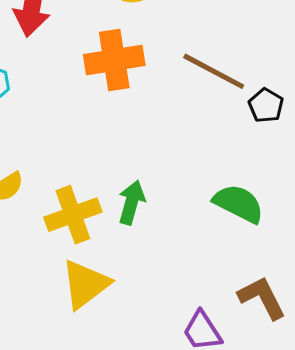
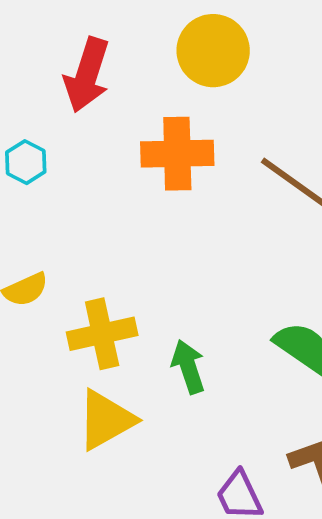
green arrow: (131, 202) -> (188, 367), moved, turned -42

